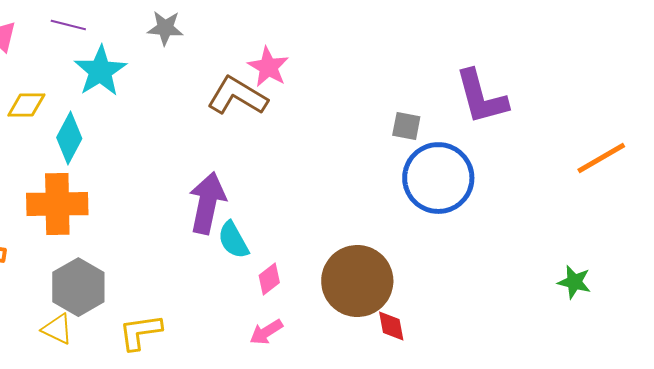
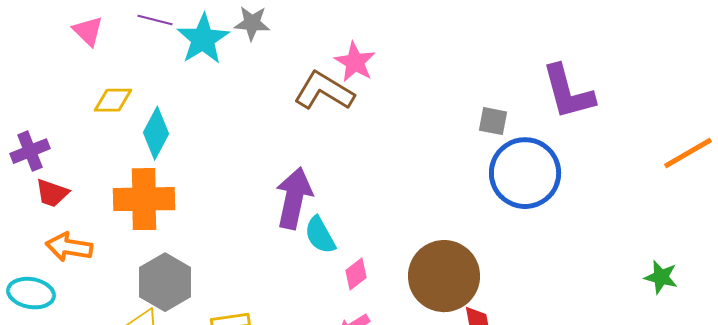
cyan star: (100, 71) -> (203, 39), moved

